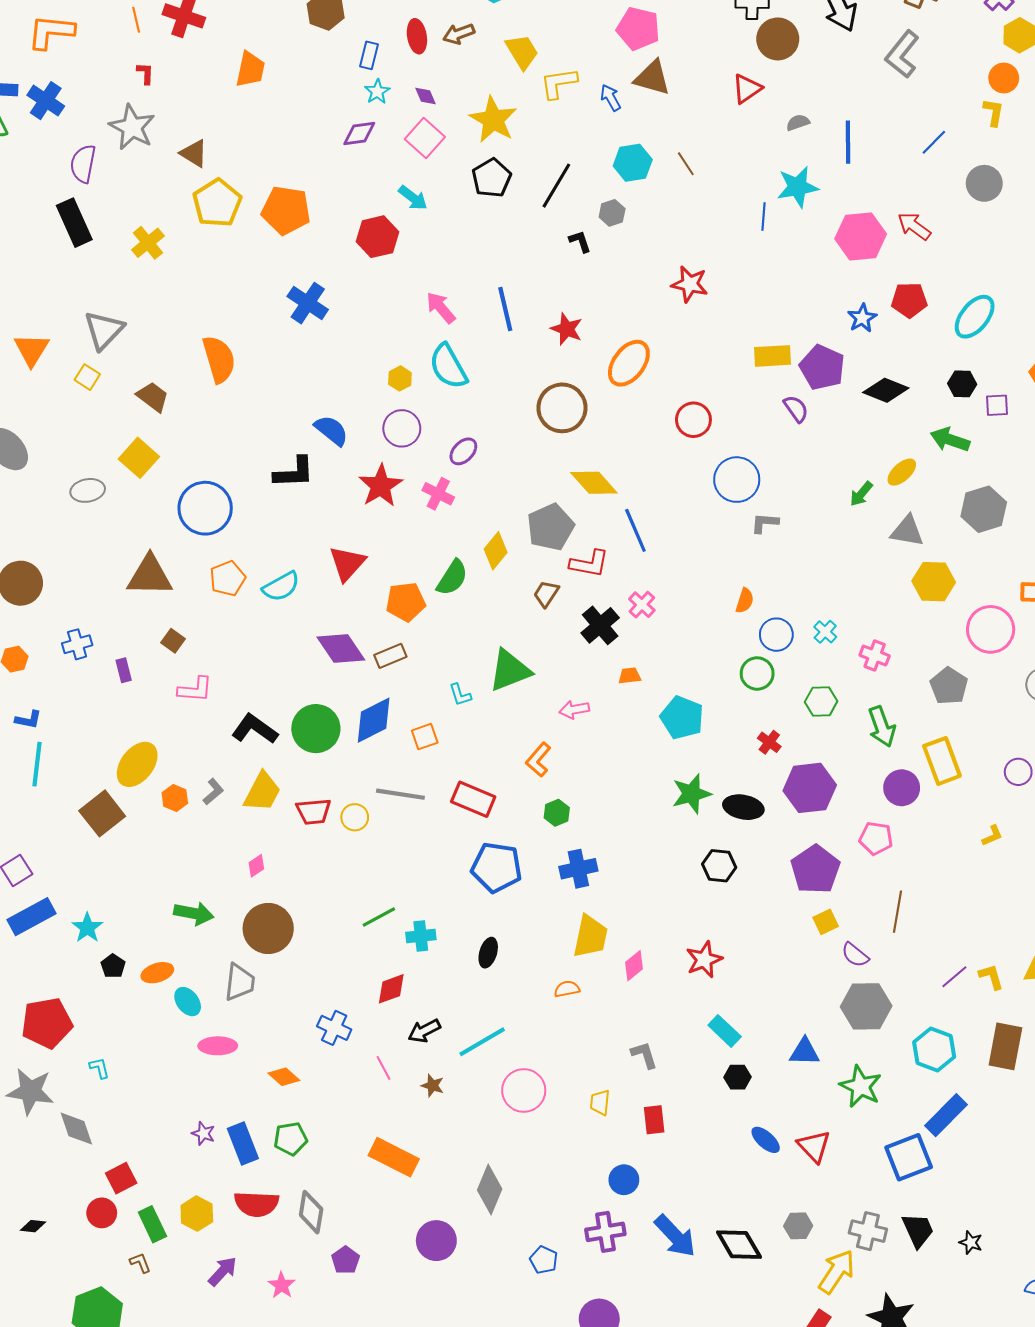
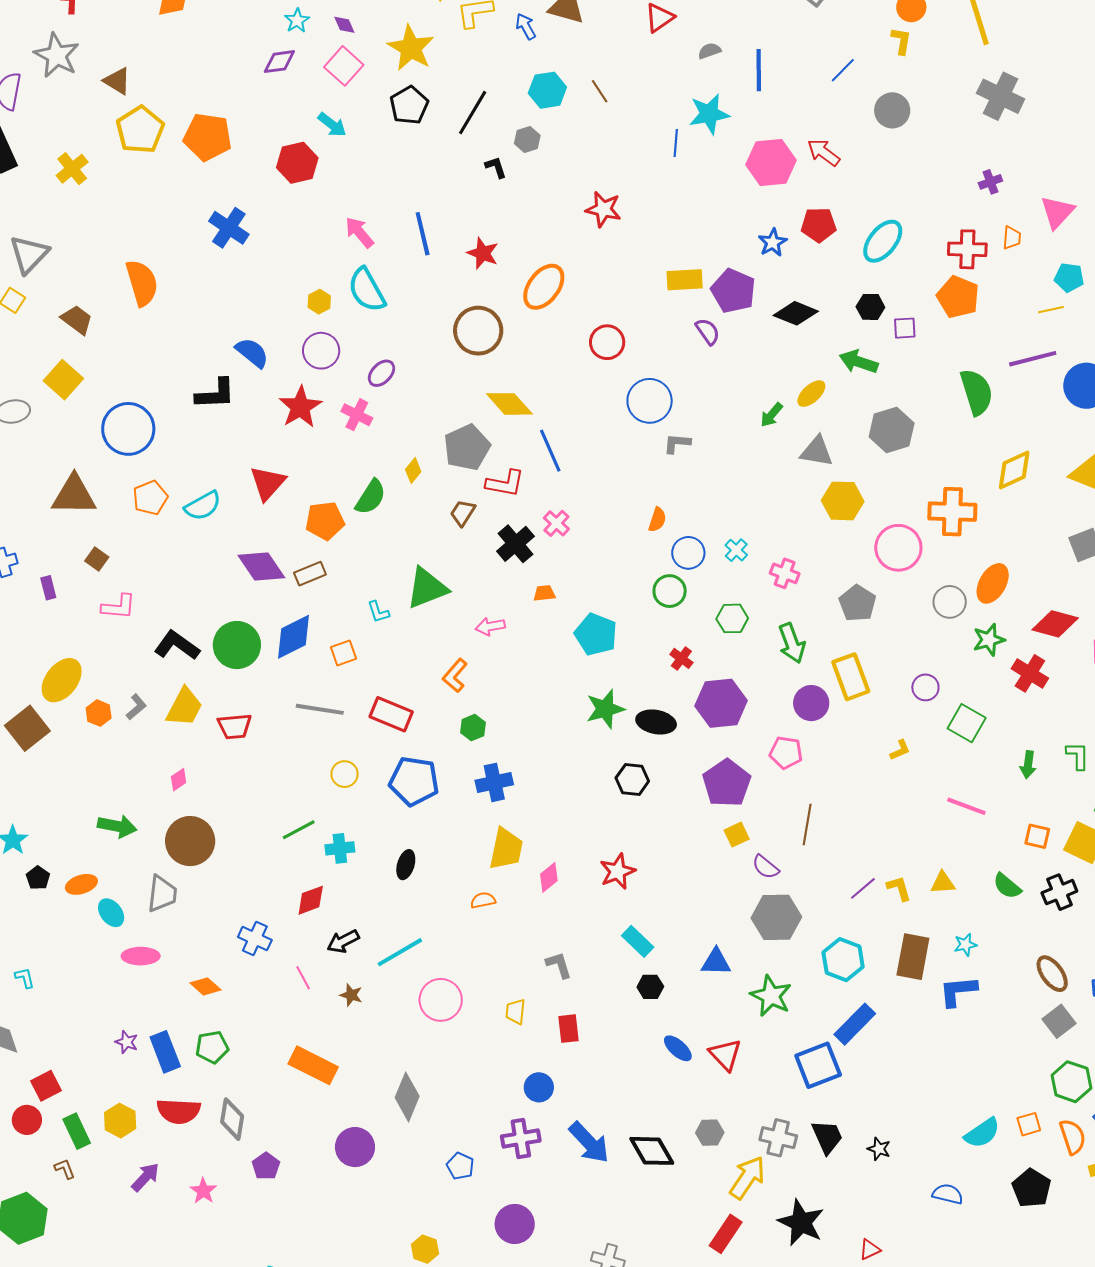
yellow diamond: (496, 551) -> (413, 471), size x0.7
yellow circle: (355, 817) -> (345, 774), moved

